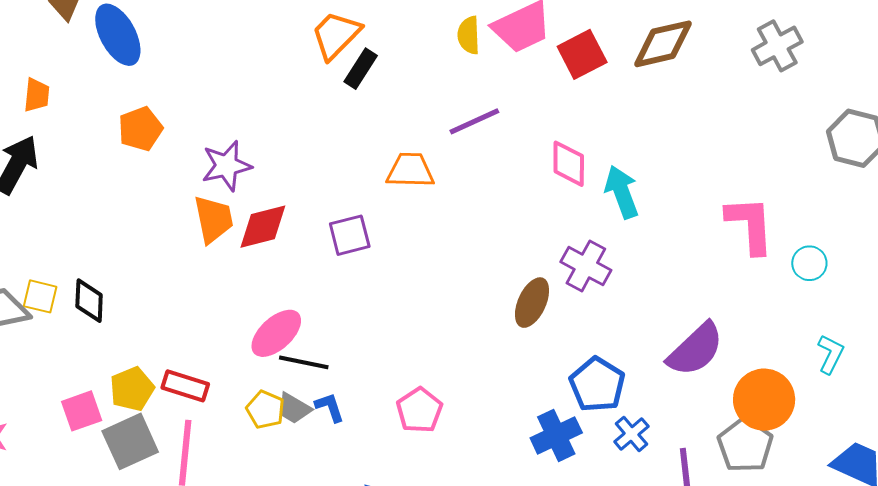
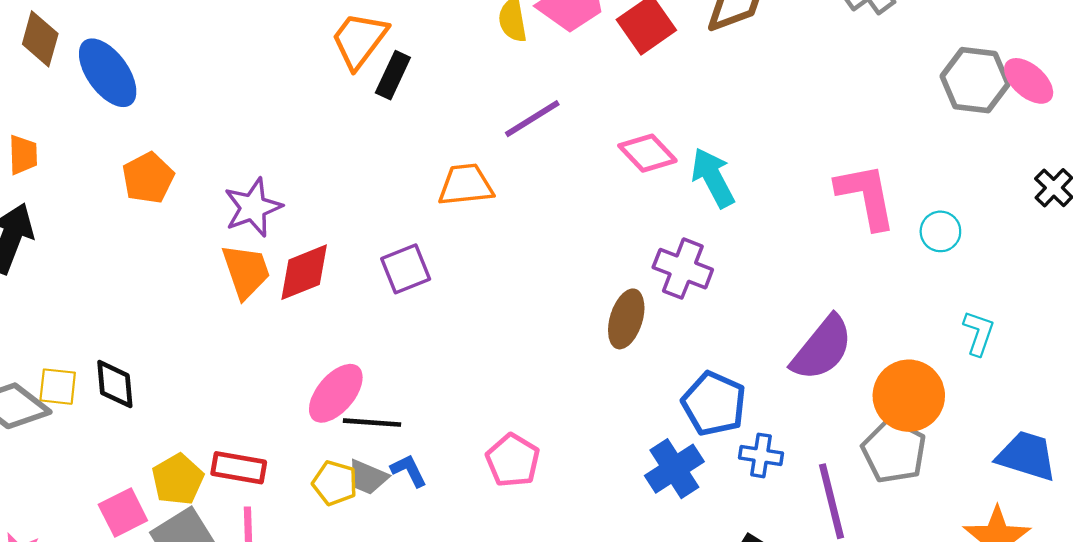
pink diamond: (569, 164) -> (647, 153), turned -36
blue cross: (631, 434) -> (761, 455), turned -33

